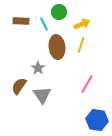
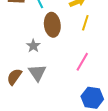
yellow line: (81, 45) -> (85, 23), moved
brown semicircle: (19, 86) -> (14, 77), moved

